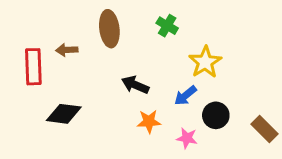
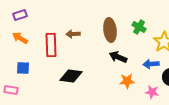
green cross: (167, 26) -> (139, 27), moved
brown ellipse: (109, 29) -> (110, 30), moved
blue arrow: (185, 96) -> (151, 64), turned 35

